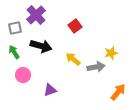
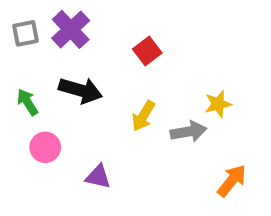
gray square: (15, 28) -> (26, 33), moved
yellow arrow: (73, 59) -> (143, 116), turned -98
purple triangle: (50, 90) -> (98, 177), turned 32

